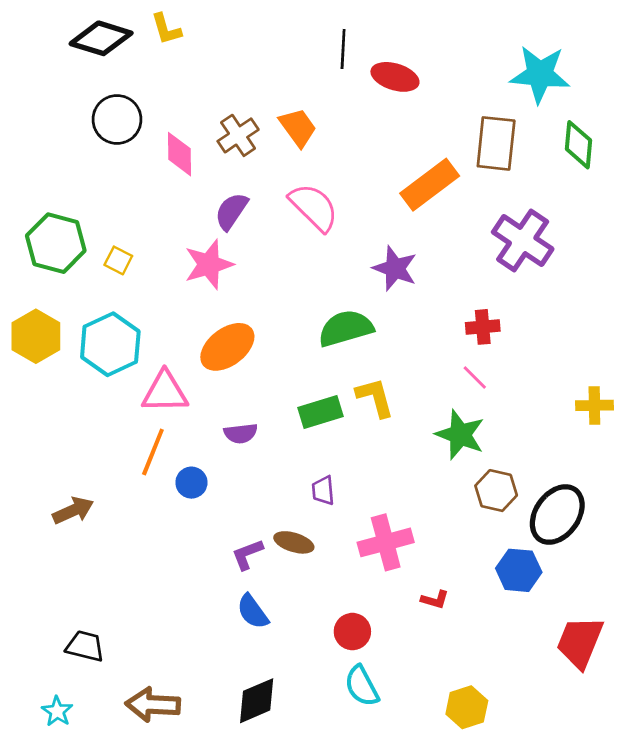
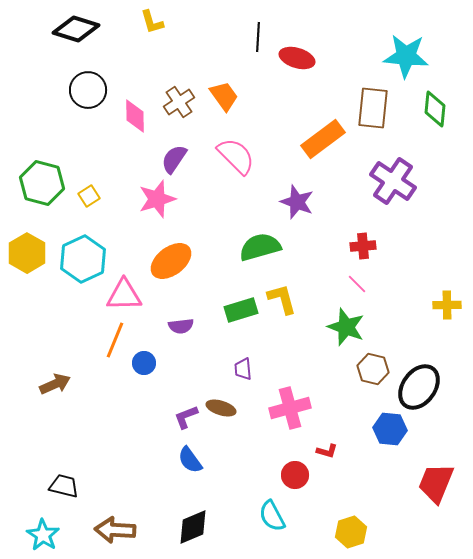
yellow L-shape: (166, 29) -> (152, 22), moved
yellow square: (118, 260) -> (89, 196), turned 30
red circle: (352, 632) -> (295, 475), moved
cyan star: (57, 711) -> (43, 535), size x1.4

